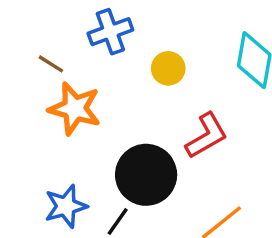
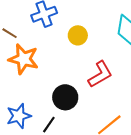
black circle: (146, 175) -> (65, 97), size x0.7

